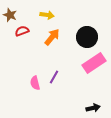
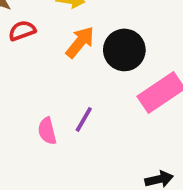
black circle: (87, 37) -> (124, 50), moved

